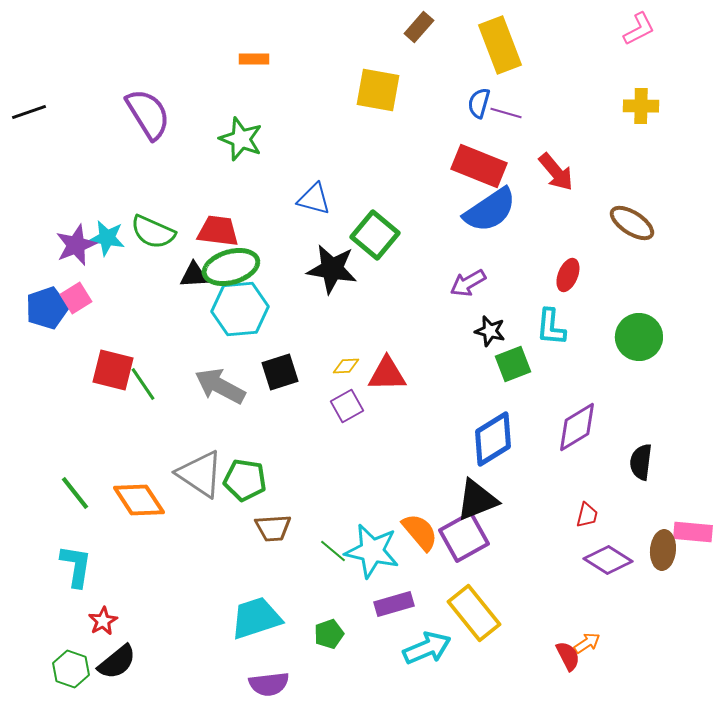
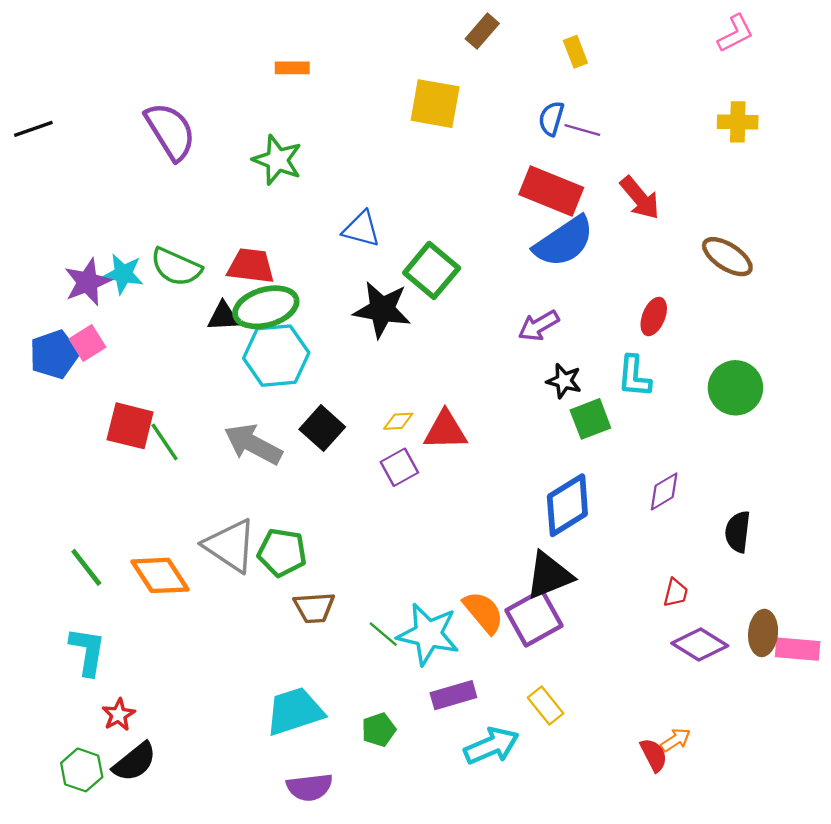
yellow rectangle: (500, 45) -> (575, 52), size x0.5
black square: (280, 372) -> (322, 428), turned -30
purple diamond: (577, 427) -> (664, 491), size x0.7
pink rectangle: (693, 532) -> (798, 649), moved
yellow rectangle: (474, 613) -> (546, 705), size x0.6

